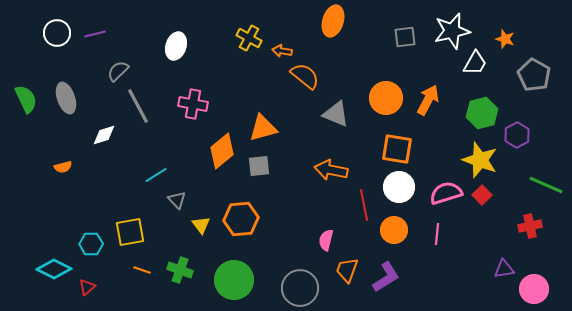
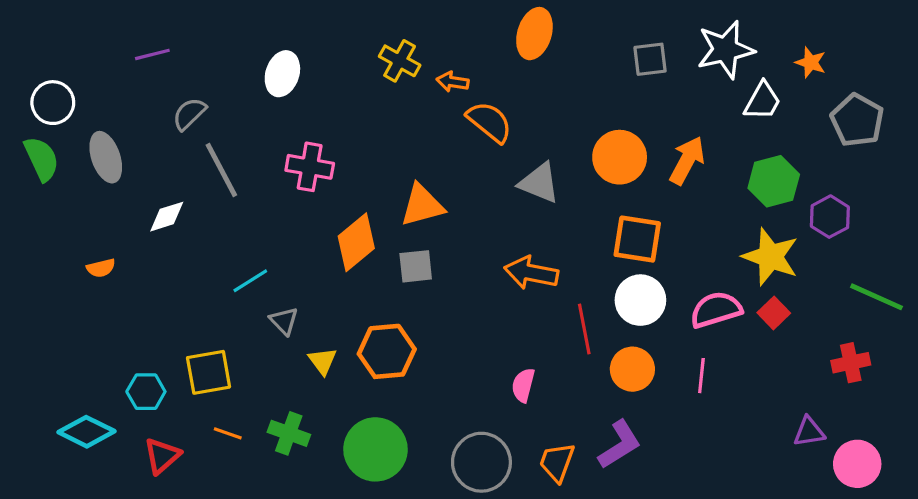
white circle: (57, 33) -> (53, 103), moved
orange trapezoid: (347, 270) -> (557, 462), moved
red triangle: (87, 287) -> (162, 456), moved, size x1.4

